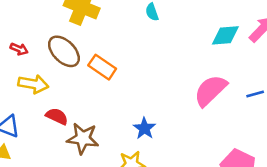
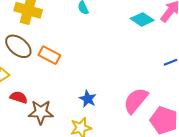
cyan diamond: (225, 35) -> (142, 19), turned 45
pink semicircle: (210, 90) -> (136, 100), moved

